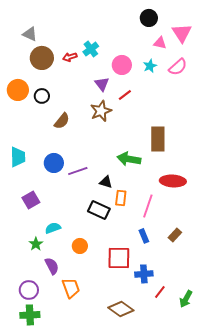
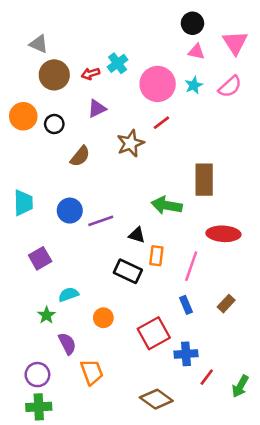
pink triangle: (160, 43) -> (196, 52), moved
pink circle: (122, 65) -> (158, 84), size x1.4
purple triangle: (102, 84) -> (97, 109), moved, turned 42
red square: (119, 258) -> (154, 333), turned -30

